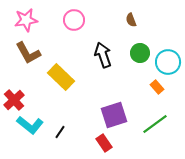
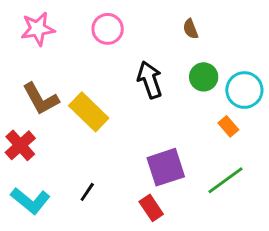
brown L-shape: (28, 53) -> (41, 99), moved
cyan L-shape: (30, 125) -> (30, 201), moved

